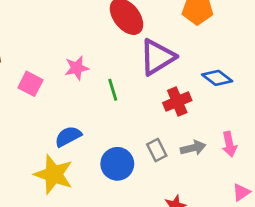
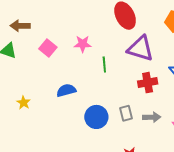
purple triangle: (157, 57) -> (140, 49), turned 36
yellow star: (54, 174) -> (24, 103), moved, size x0.5

